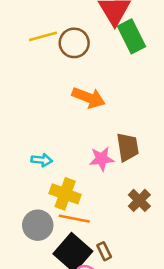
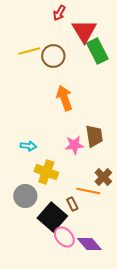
orange arrow: (89, 98) -> (64, 98), turned -130
orange line: (74, 219) -> (88, 191), moved
brown rectangle: (104, 251) -> (72, 204), moved

